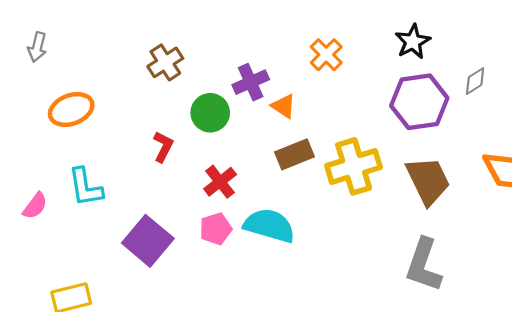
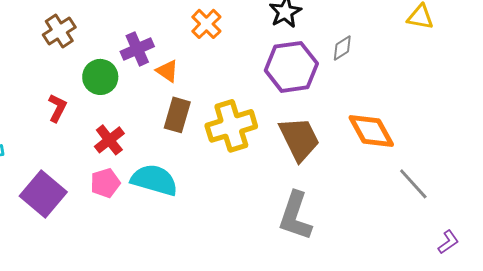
brown rectangle: (294, 154) -> (177, 115), turned -52

